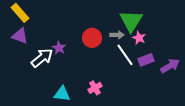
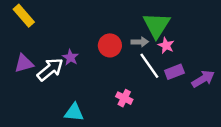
purple triangle: (20, 36) -> (24, 63), moved, turned -36
pink cross: (95, 88) -> (124, 98), moved, turned -32

